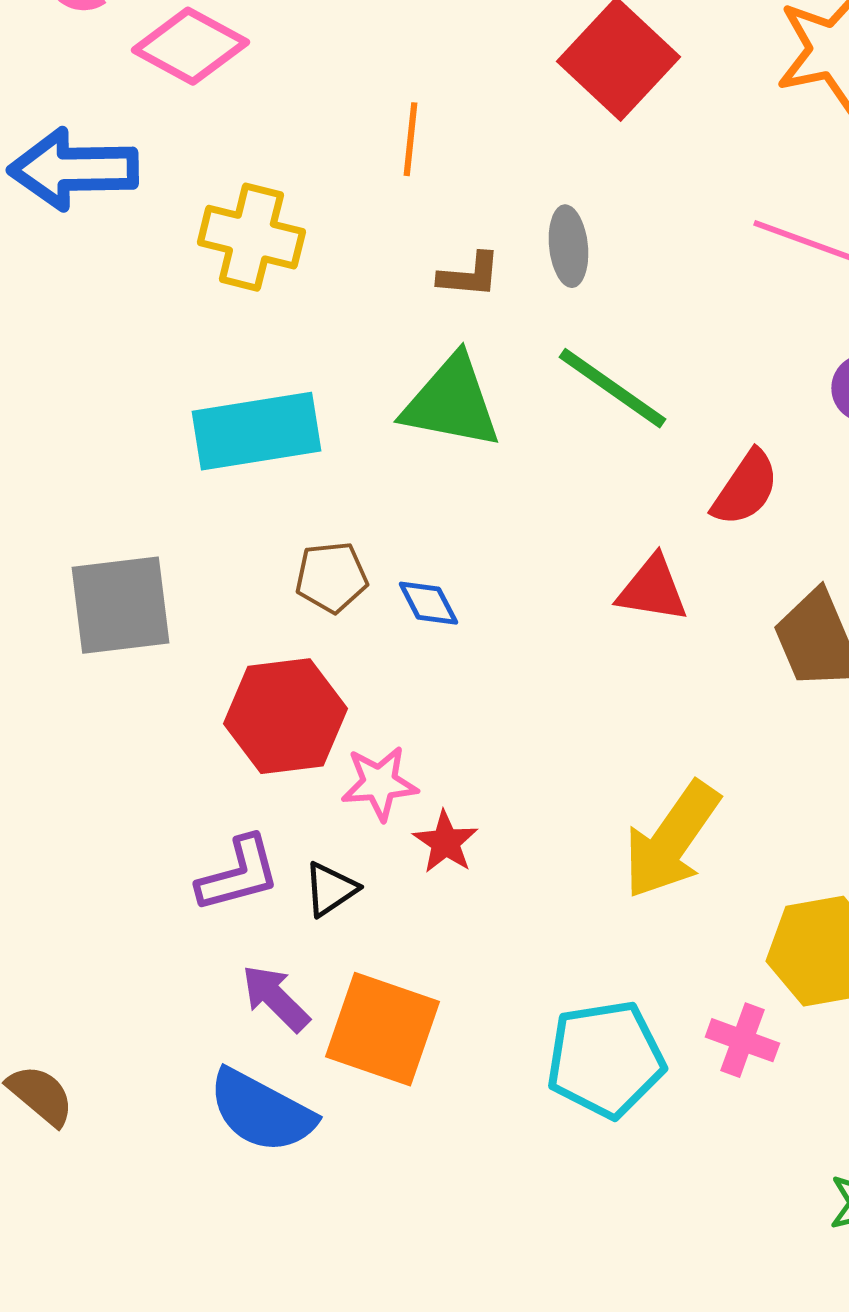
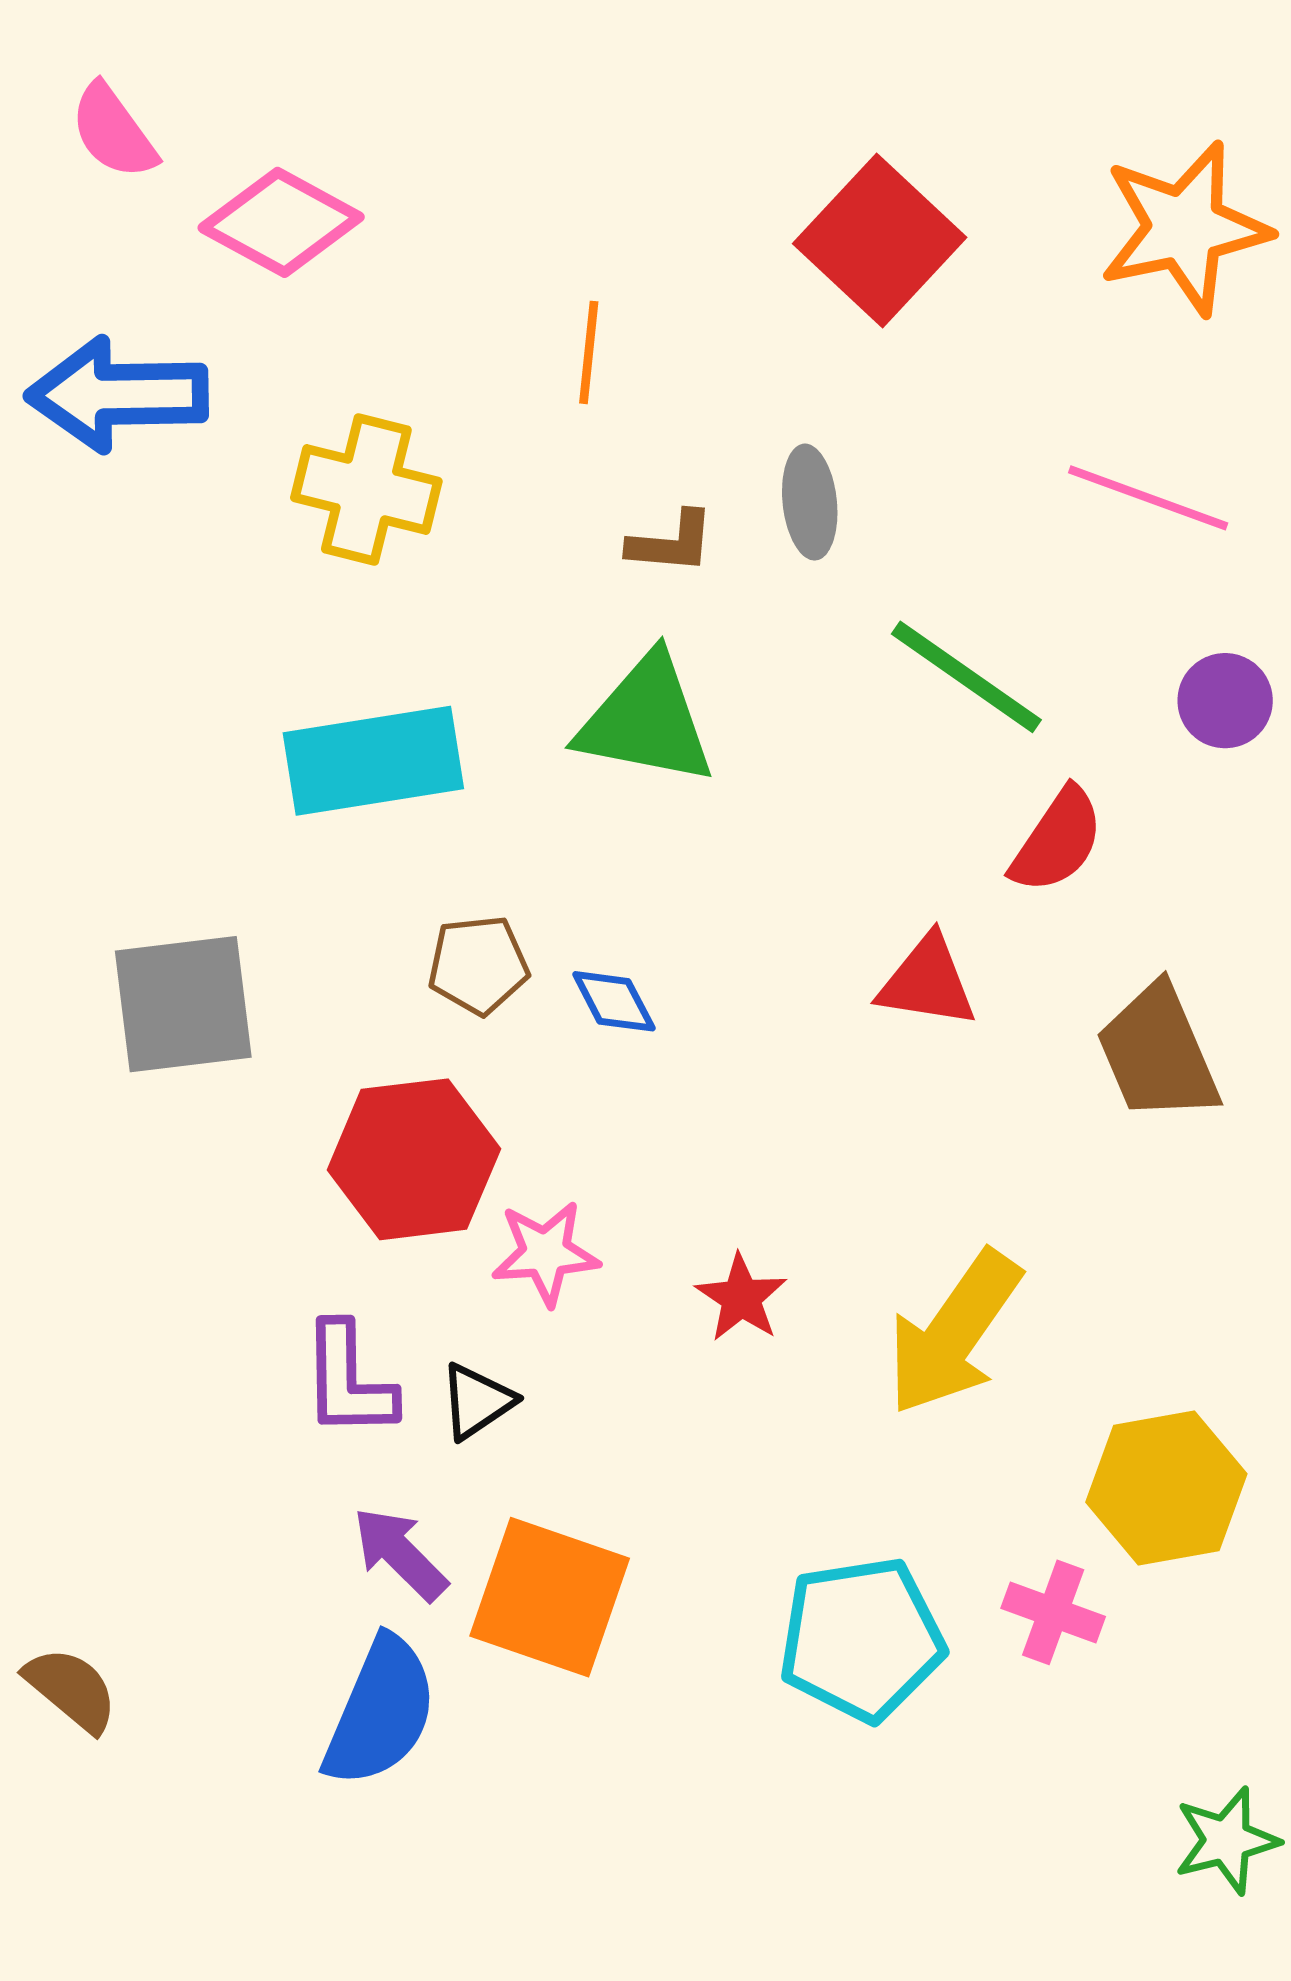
green line: (612, 388) -> (966, 677), moved
red star: (445, 842) -> (741, 1298), moved
purple L-shape: (238, 874) -> (348, 1380), turned 104
blue semicircle: (261, 1111) -> (380, 1712), turned -95

